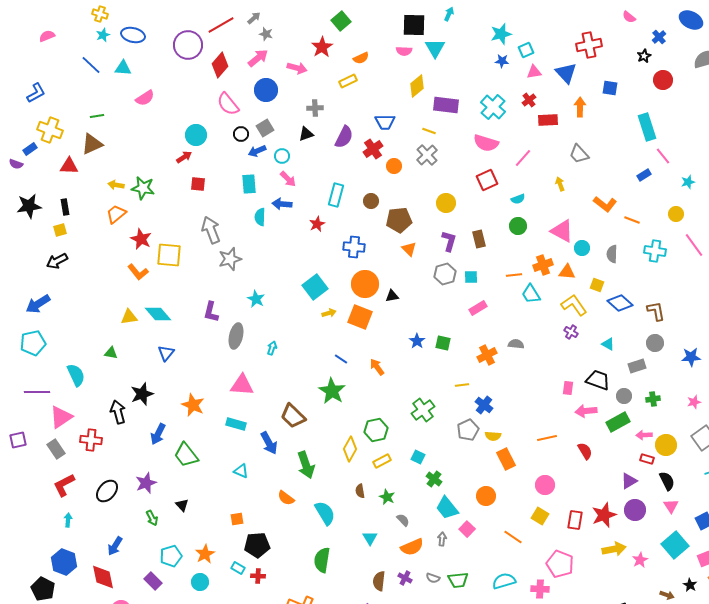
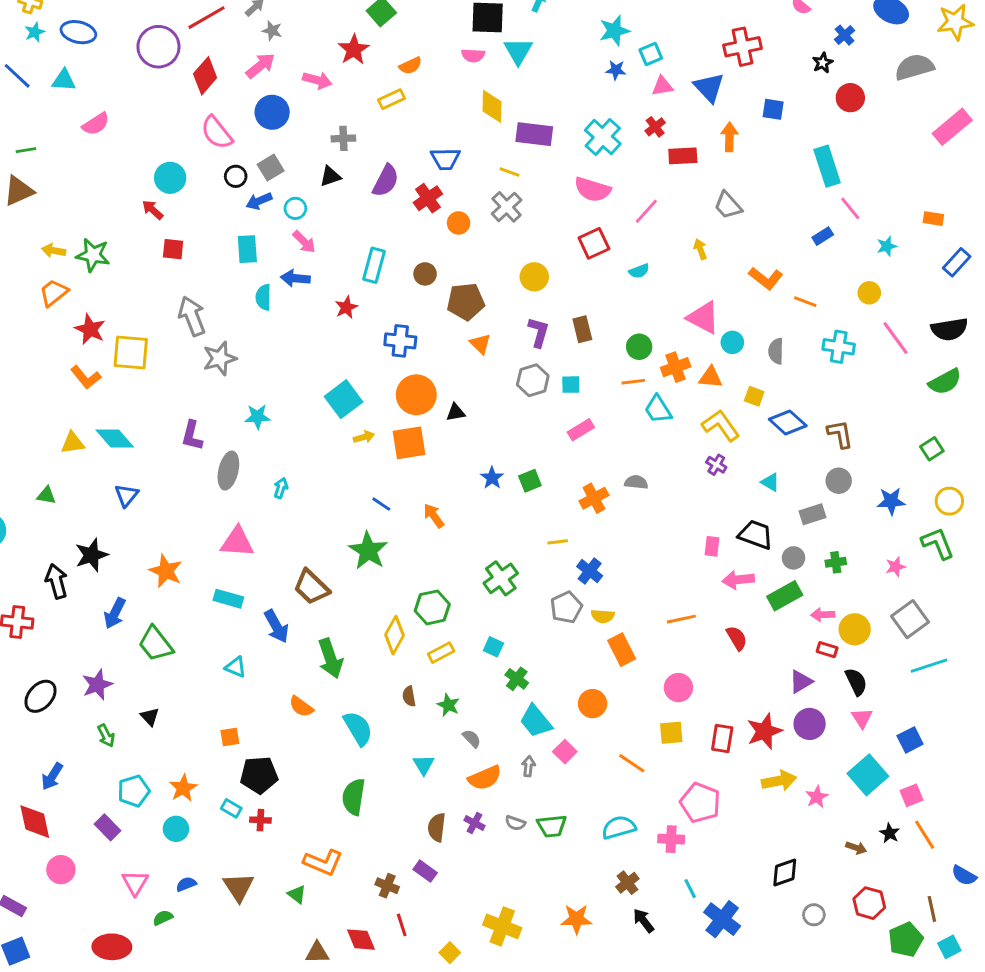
yellow diamond: (417, 86) -> (492, 106), turned -50
red arrow: (184, 157) -> (153, 210), turned -105
green circle: (518, 226) -> (639, 347), moved
cyan star: (256, 299) -> (258, 417), turned -30
orange square: (360, 317) -> (409, 443), turned -30
green square: (443, 343) -> (530, 481), turned -35
yellow square: (540, 516) -> (671, 733), turned -36

